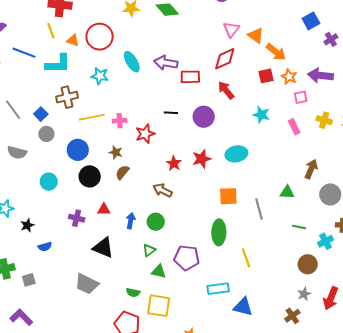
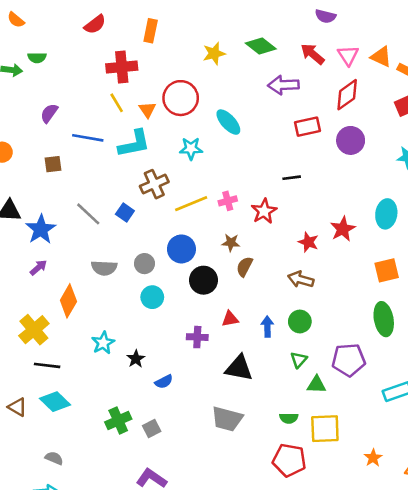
orange triangle: (73, 40) -> (147, 110), turned 48
purple arrow: (166, 63) -> (283, 85), moved
red arrow: (226, 90) -> (313, 54), moved
purple circle: (204, 117) -> (351, 140), moved
gray circle: (46, 134) -> (144, 264), moved
cyan ellipse: (236, 154) -> (386, 214), turned -60

